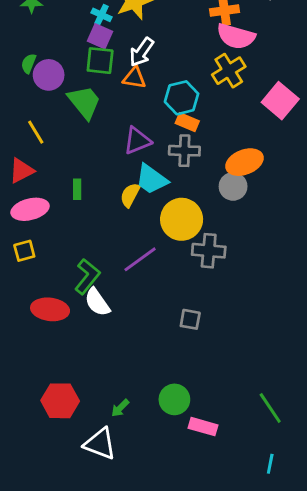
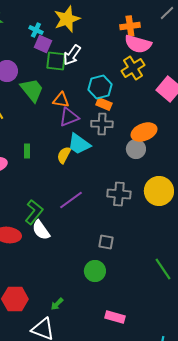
cyan cross: (102, 15) -> (36, 30), moved
green square: (100, 61) -> (56, 61), moved
orange triangle: (134, 78) -> (61, 100), moved
yellow circle: (182, 219) -> (159, 191), moved
green circle: (174, 399) -> (95, 271), moved
green line: (270, 408) -> (163, 269), moved

